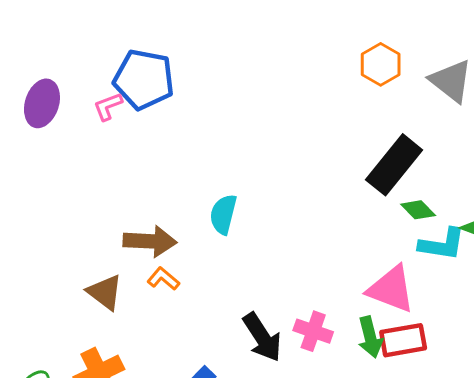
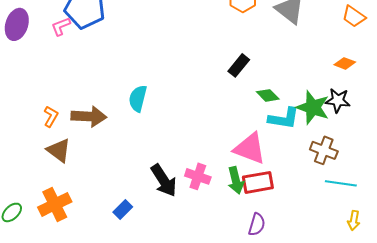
black rectangle: (394, 165) -> (239, 65), moved, size x0.6
orange L-shape: (163, 279) -> (51, 116), moved, turned 80

